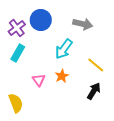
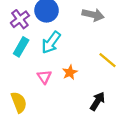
cyan arrow: (64, 49) -> (51, 42), moved
black arrow: (94, 91) -> (97, 101), moved

